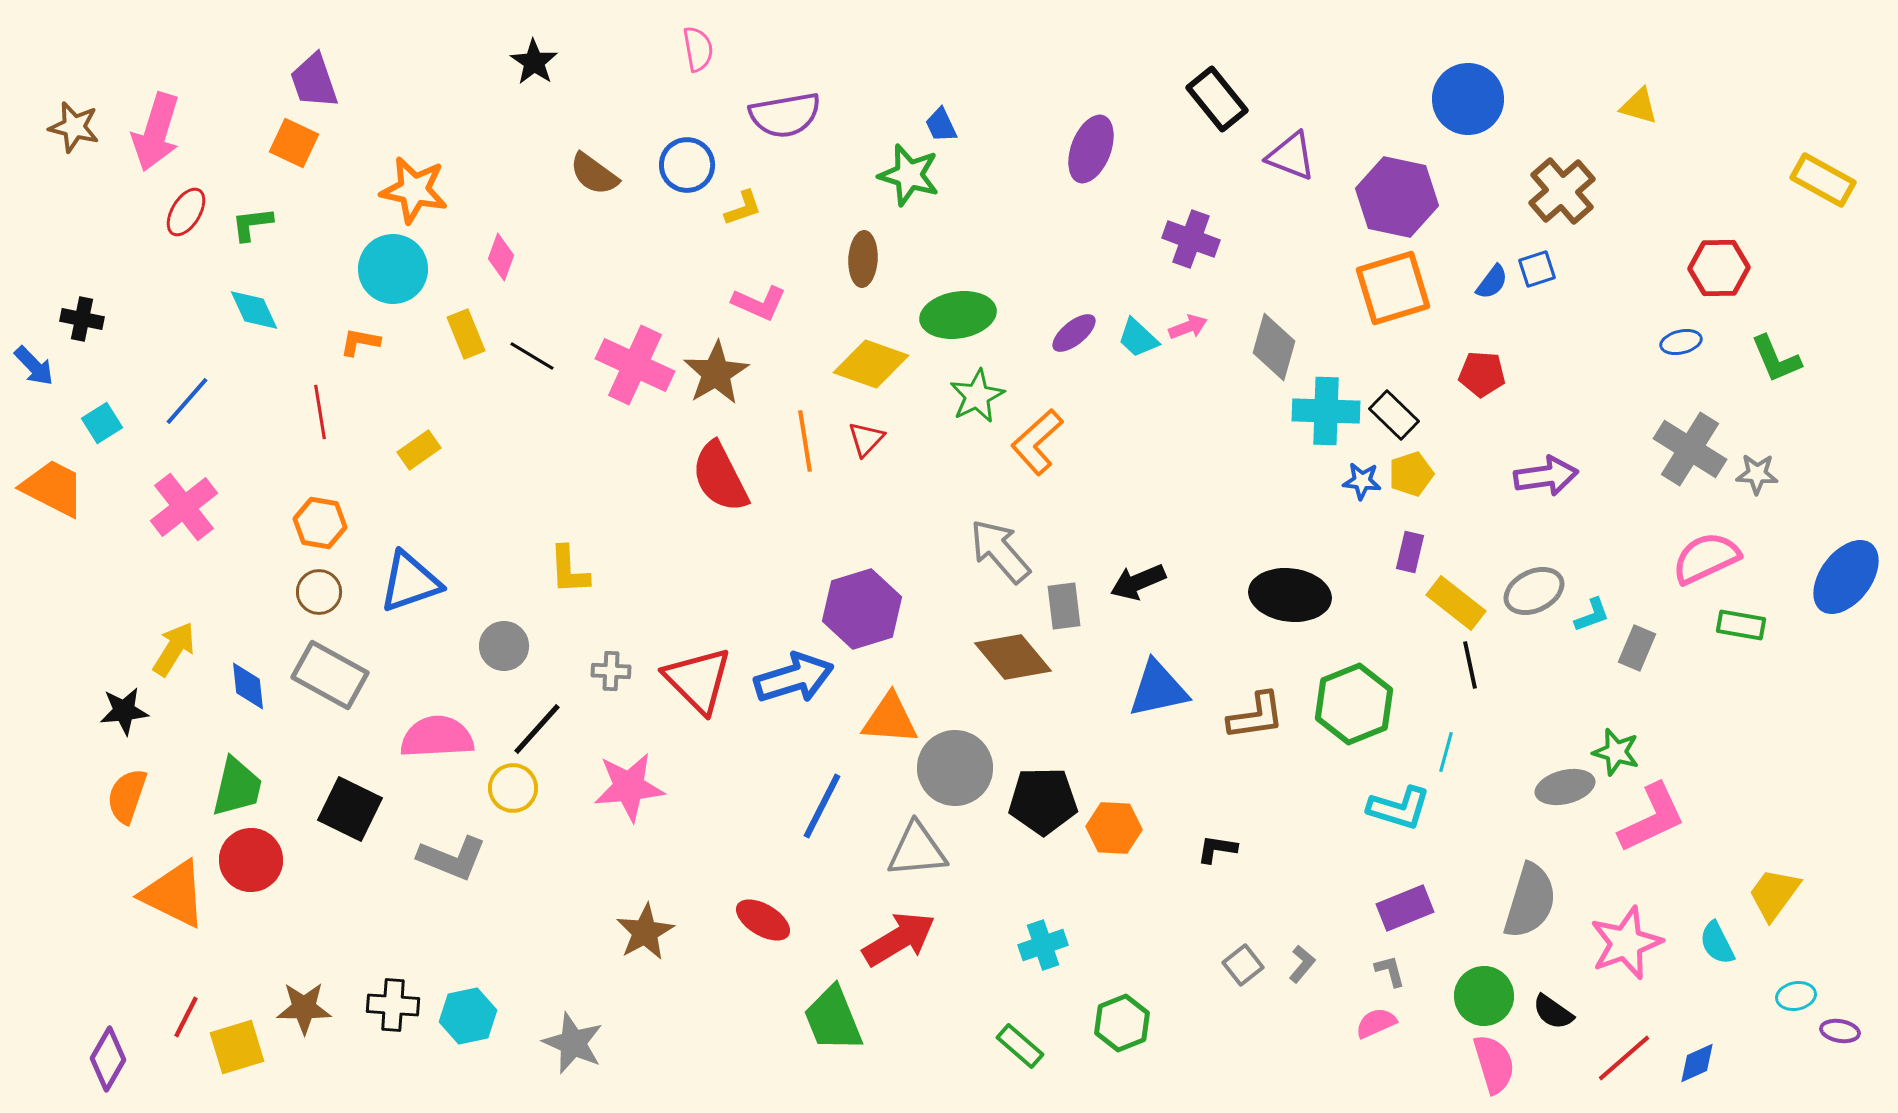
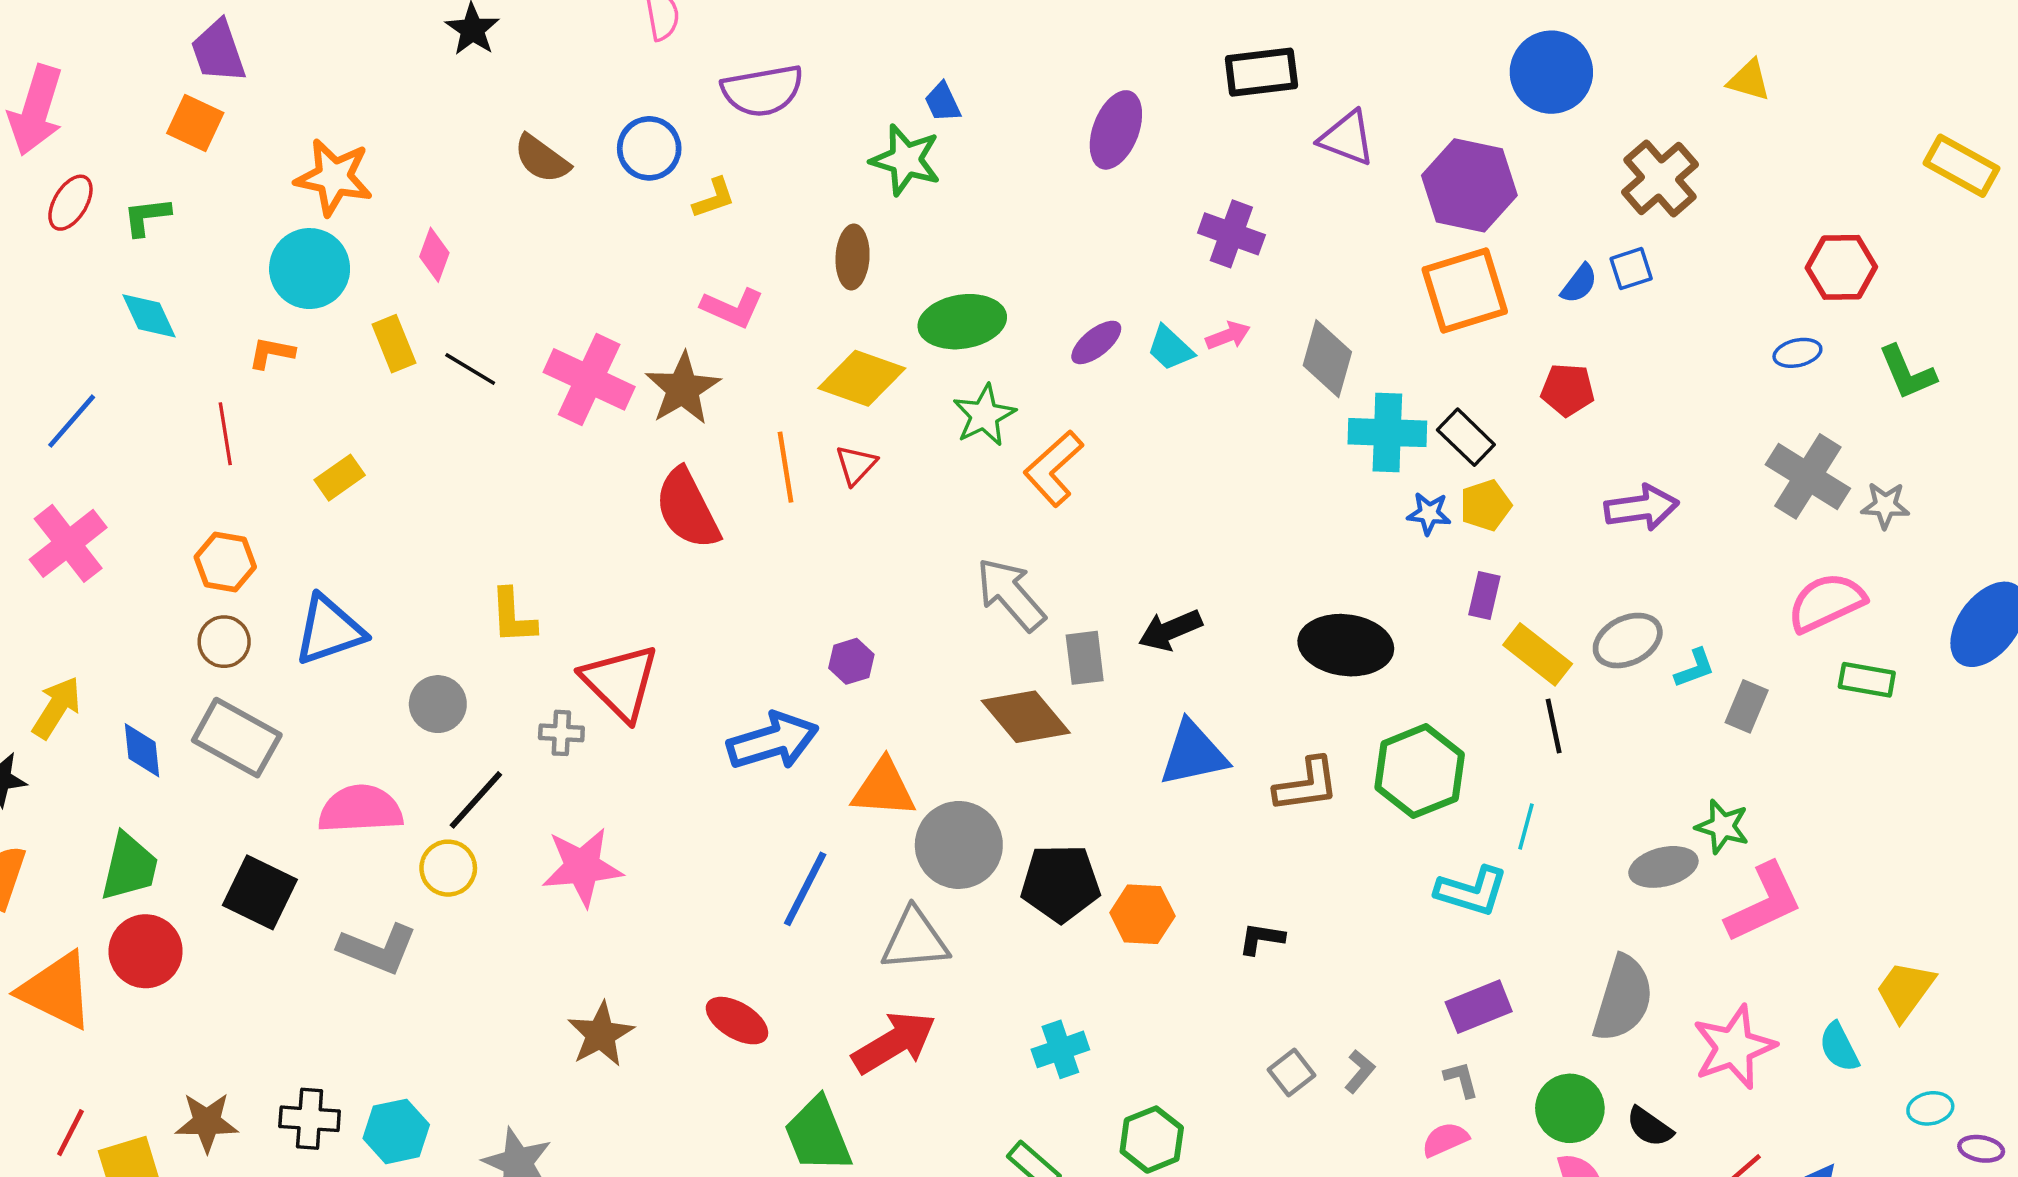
black rectangle: (1217, 99) -> (1261, 72), turned -58
purple hexagon: (862, 609) -> (851, 661), size x0.5
red triangle: (698, 680) -> (620, 682), moved

